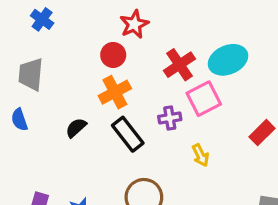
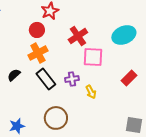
cyan ellipse: (228, 60) -> (124, 35), moved
pink square: (204, 99) -> (93, 57), turned 30
purple cross: (170, 118) -> (72, 79), moved

